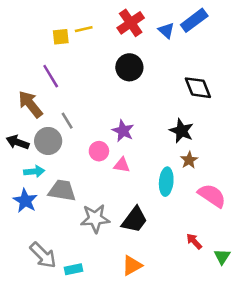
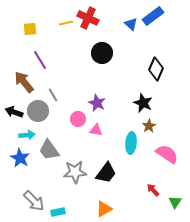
red cross: (131, 23) -> (88, 18), moved, turned -30
yellow square: (61, 37) -> (30, 29), moved
black diamond: (198, 88) -> (156, 69), turned 45
gray trapezoid: (62, 191) -> (49, 150), turned -135

